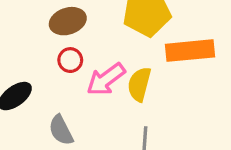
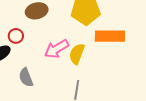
red circle: (70, 60) -> (16, 36), moved

